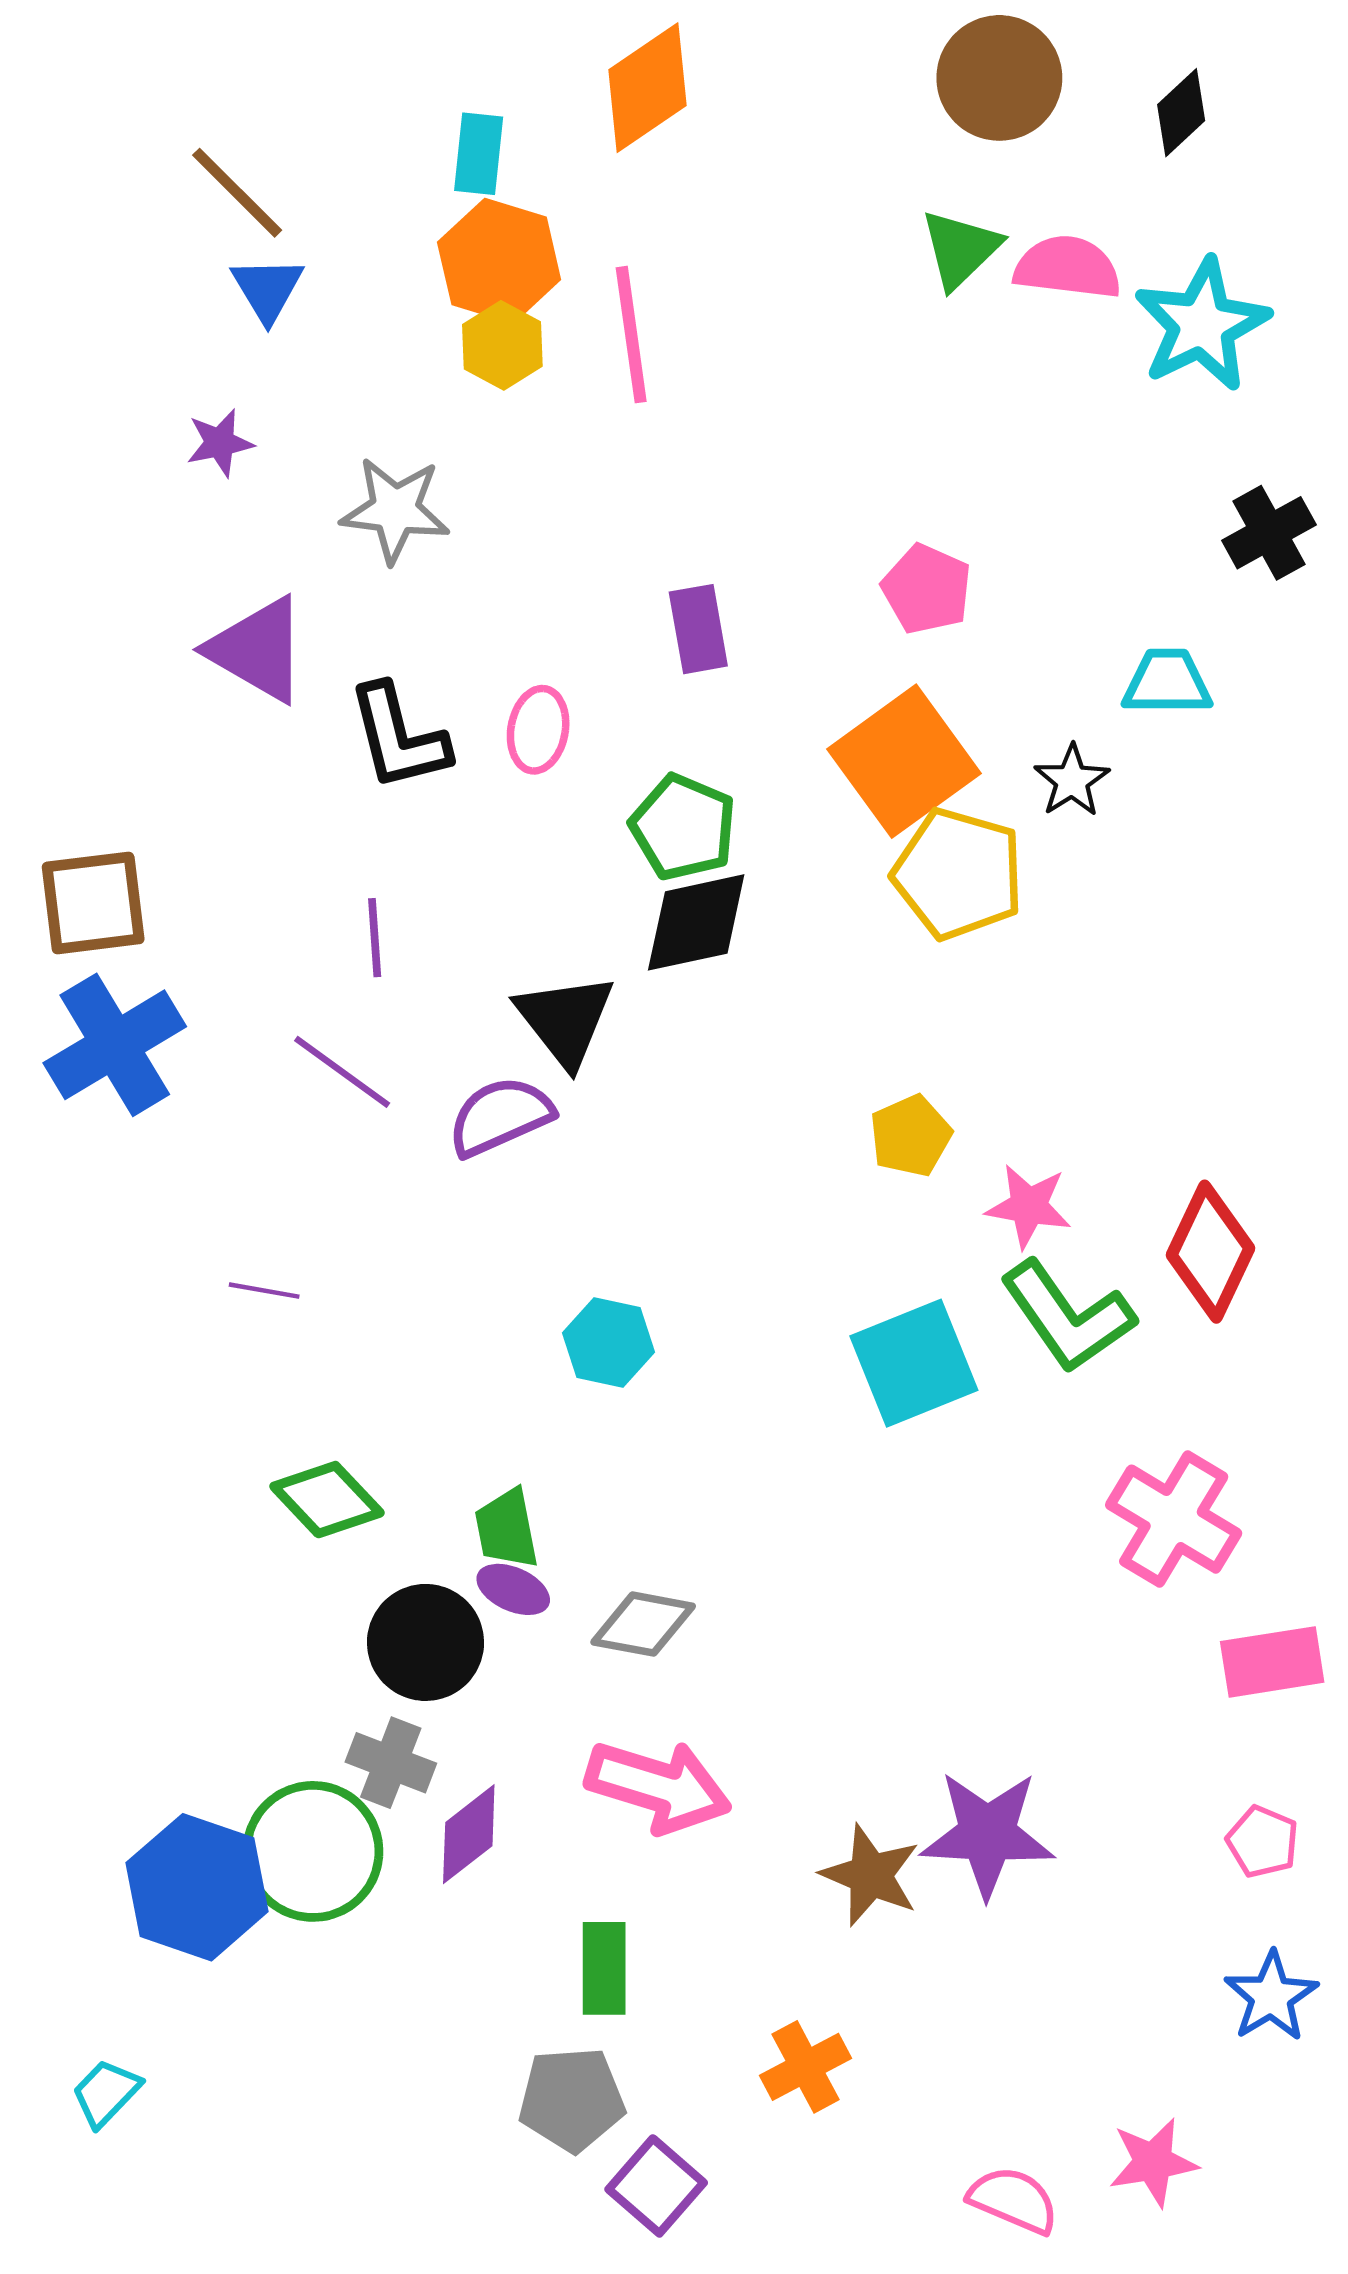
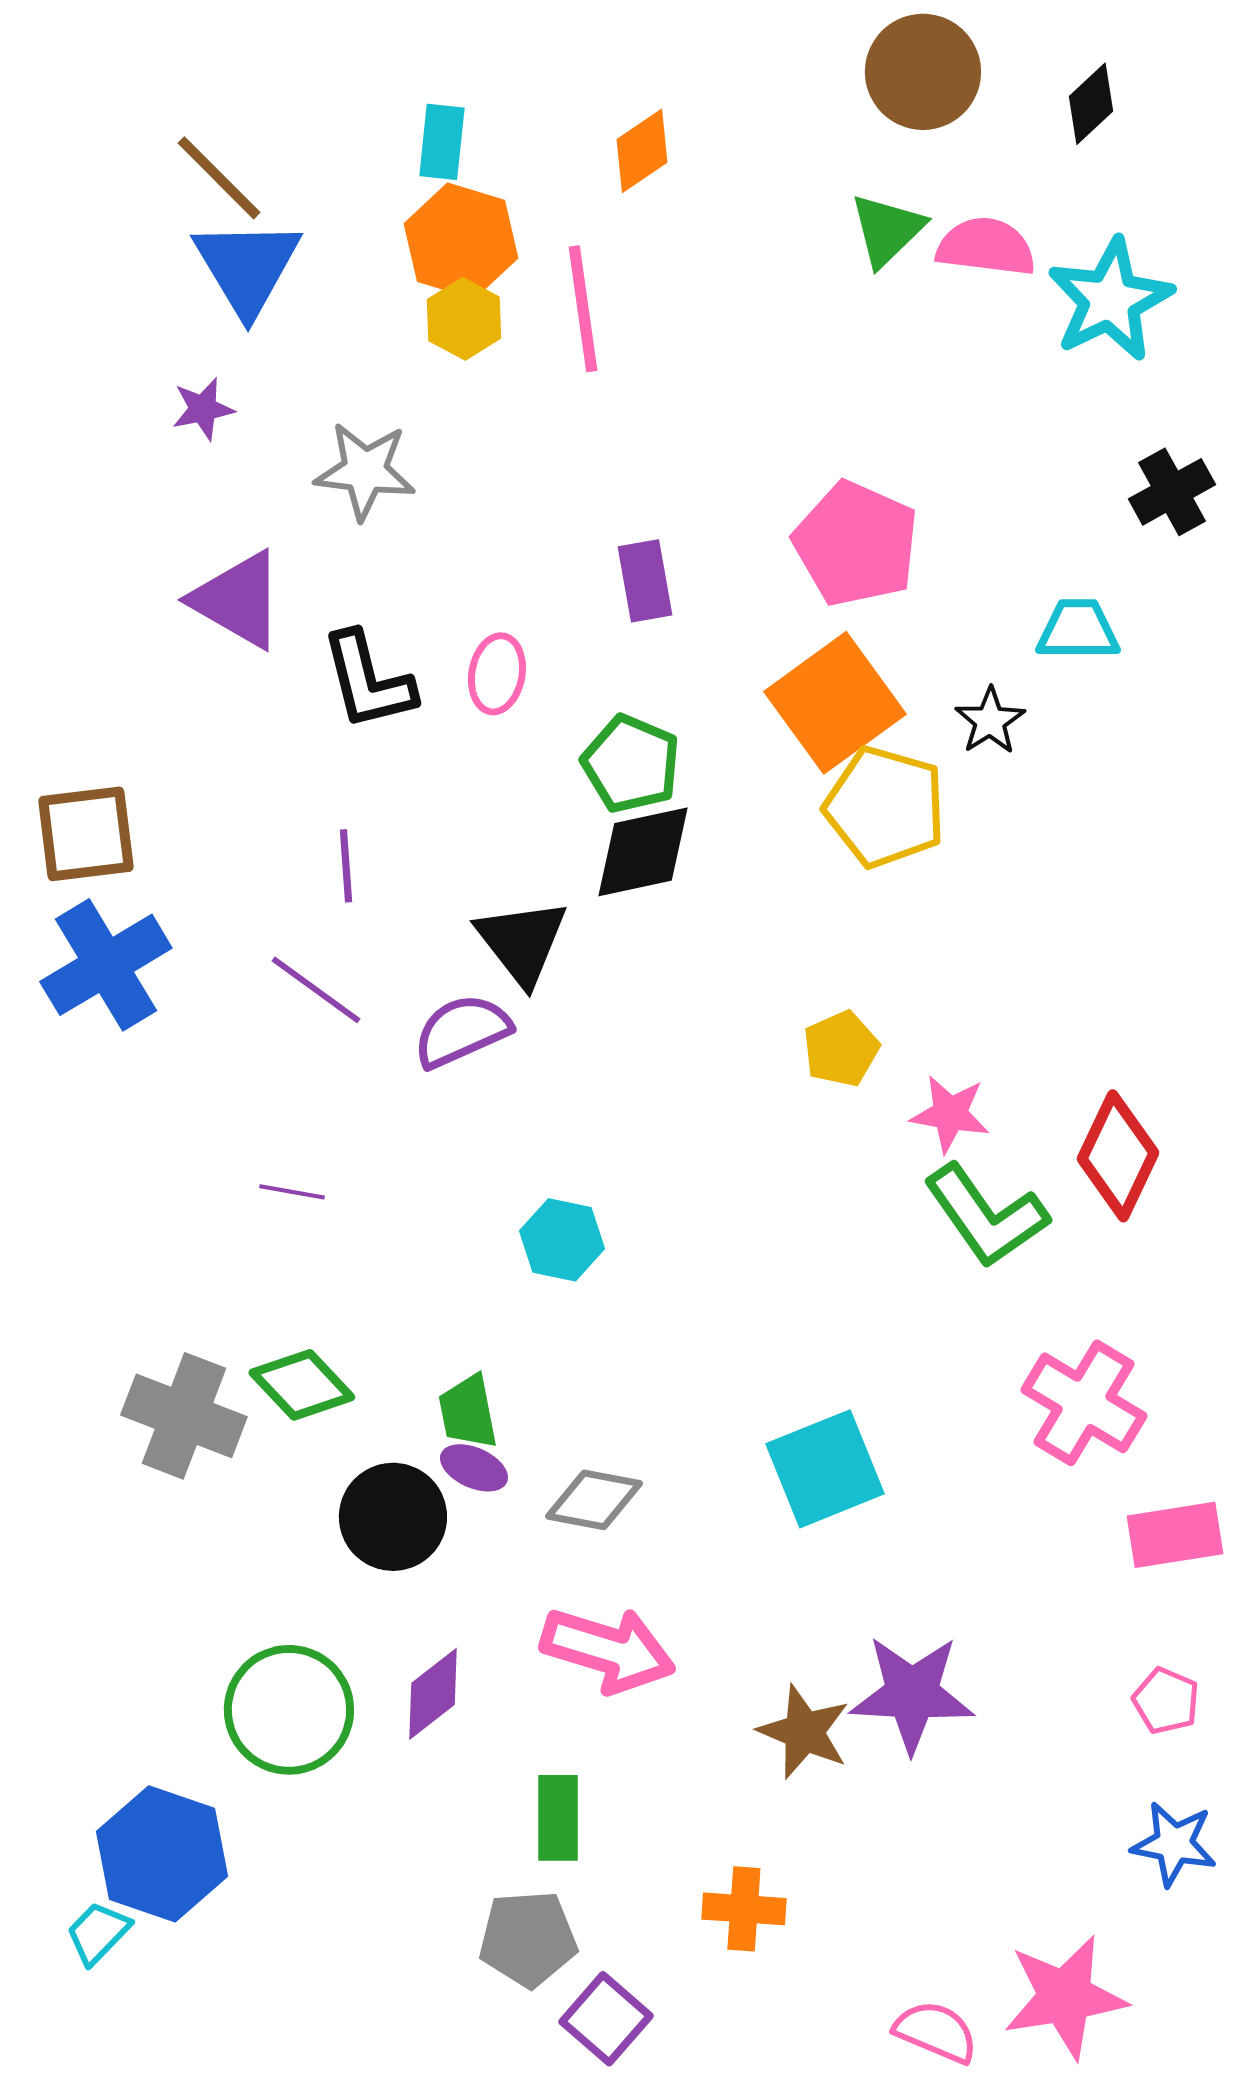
orange diamond: (647, 88) -> (642, 151), moved, size x0.7
blue triangle: (267, 289) -> (247, 267), size x1.6
pink pentagon: (927, 589) -> (856, 544), size x1.5
purple line: (264, 1291) -> (292, 1192), moved
cyan square: (914, 1363) -> (825, 1469), moved
gray cross: (391, 1763) -> (184, 1416), moved, size x1.5
blue hexagon: (197, 1887) -> (162, 1854), moved
blue star: (1271, 1997) -> (1174, 1844), turned -30
orange cross: (806, 2067) -> (744, 1909), turned 32
pink star: (1153, 2162) -> (1065, 1997), size x1.5

